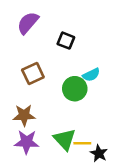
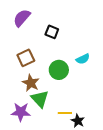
cyan semicircle: (91, 75) -> (83, 59), moved
brown star: (24, 115) -> (31, 83), moved, turned 30
green triangle: (65, 139) -> (40, 99), moved

